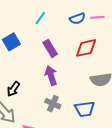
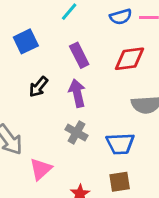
black arrow: (13, 89) -> (38, 87), moved

